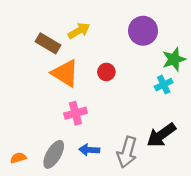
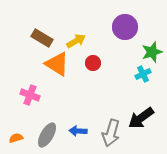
yellow arrow: (79, 31) -> (76, 41), moved
pink cross: (75, 113) -> (30, 95), moved, turned 36

